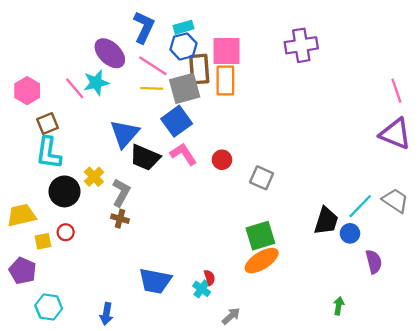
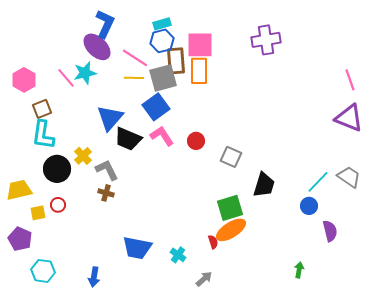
blue L-shape: (144, 27) -> (105, 24), moved
gray L-shape: (121, 193) -> (107, 170), turned -55
black trapezoid: (326, 221) -> (264, 185), moved
red semicircle: (210, 278) -> (213, 242), moved

